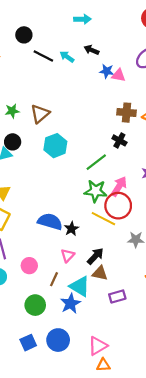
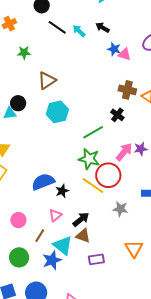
green star: (12, 111) -> (24, 53), moved
pink arrow: (119, 186) -> (124, 152), moved
blue semicircle: (50, 222) -> (43, 182), turned -45

